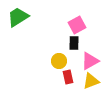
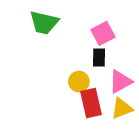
green trapezoid: (18, 17) -> (44, 23), moved, turned -135
red rectangle: (68, 77) -> (91, 103), size x1.5

